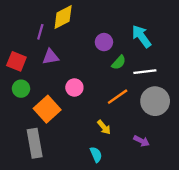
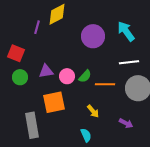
purple circle: (104, 42) -> (93, 36), size x1.5
purple triangle: (51, 57) -> (46, 71), moved
green semicircle: (119, 62) -> (85, 76), moved
orange line: (118, 97) -> (105, 84), turned 36
orange square: (47, 109) -> (54, 102), moved, turned 30

